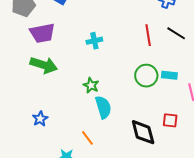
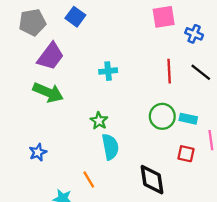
purple trapezoid: (42, 33) -> (50, 56), turned -48
red square: (170, 120) -> (186, 154), moved

